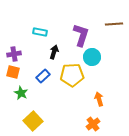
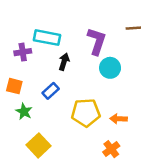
cyan rectangle: (40, 32) -> (47, 38), size x1.5
purple cross: (14, 54) -> (23, 52), moved
yellow pentagon: (72, 75) -> (86, 113), moved
orange arrow: (99, 99) -> (119, 119), turned -72

